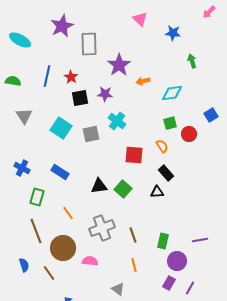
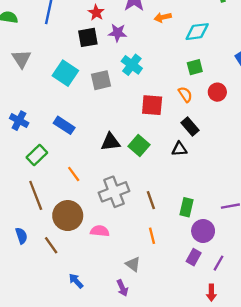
red star: (71, 77) -> (96, 13), moved
red circle: (189, 134) -> (217, 92), moved
green rectangle: (37, 197) -> (37, 155), turned 30

